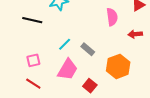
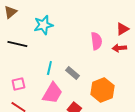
red arrow: (135, 34) -> (119, 48), moved
cyan line: (65, 44) -> (49, 68), turned -32

